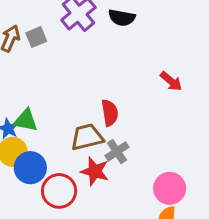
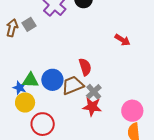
blue circle: (30, 168) -> (52, 80), moved
red star: (95, 171) -> (92, 107), moved
red circle: (59, 191) -> (43, 124), moved

